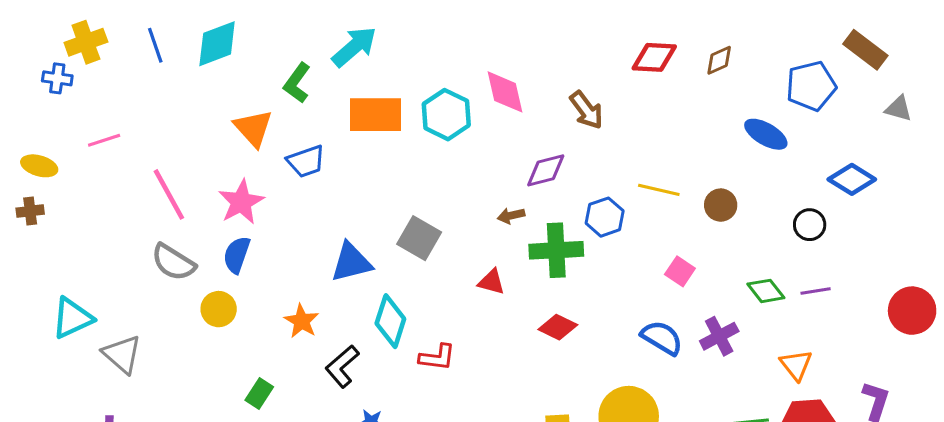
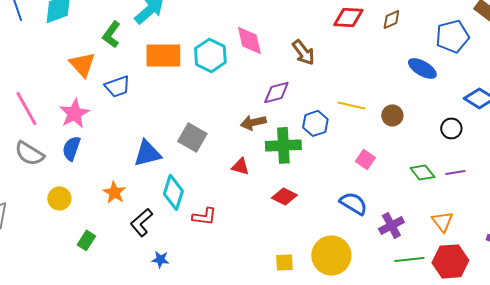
brown arrow: (511, 216) -> (253, 122), size x1.4
yellow circle: (219, 309) -> (59, 198), moved
purple cross: (719, 336) -> (391, 225), moved

